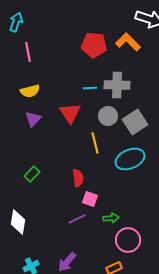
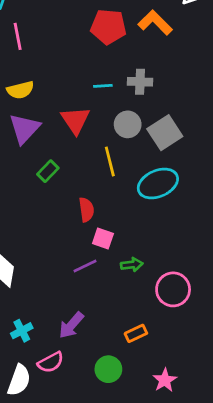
gray cross: (117, 85) -> (140, 82), size x0.7
purple triangle: (33, 119) -> (24, 128), size x1.4
green rectangle: (32, 174) -> (48, 171), moved
pink circle: (128, 240) -> (173, 289), moved

